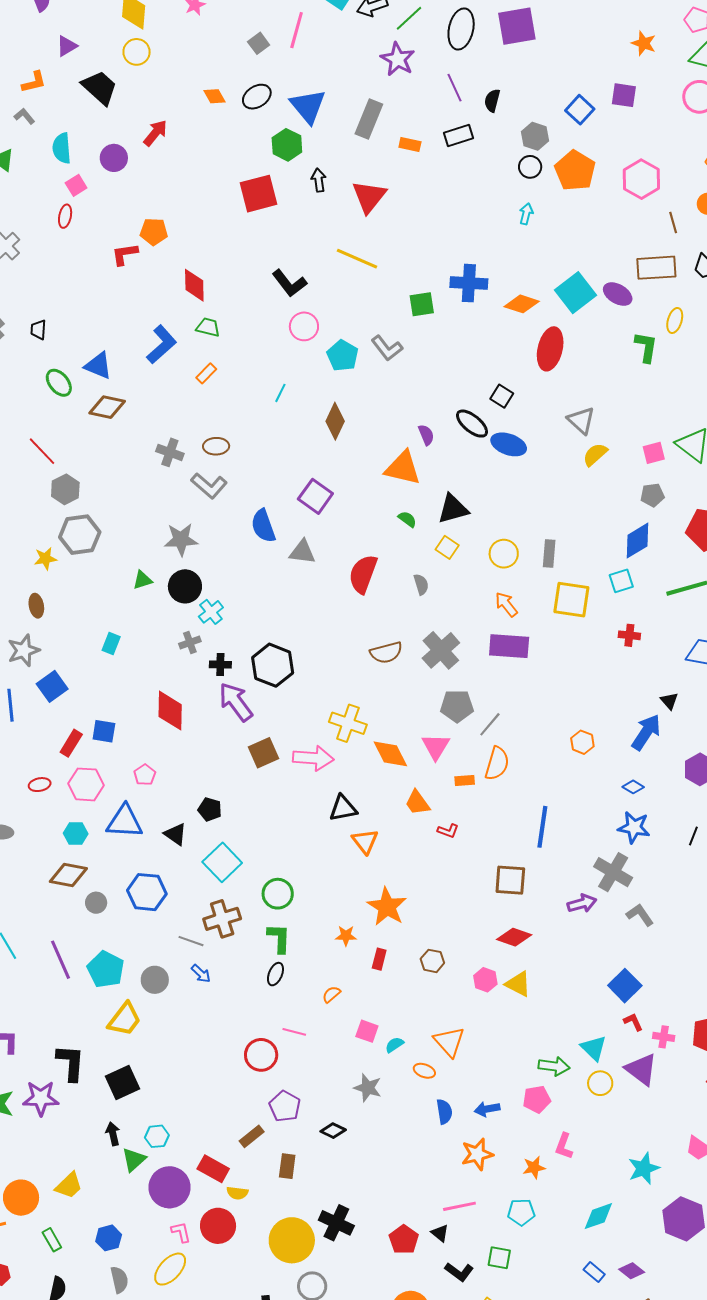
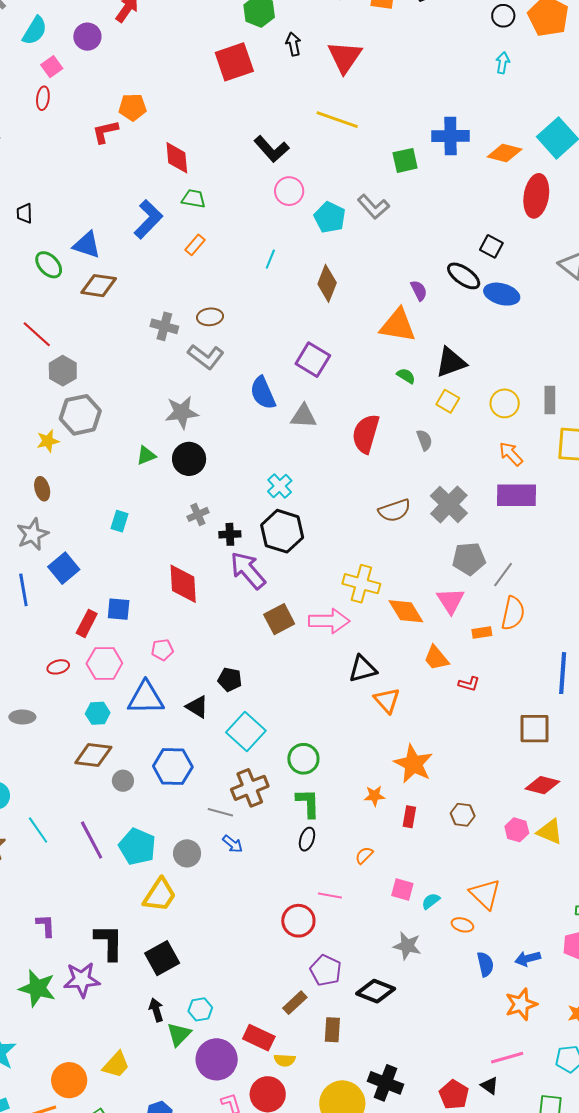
cyan semicircle: (62, 148) -> (35, 31), turned -140
cyan cross: (211, 612) -> (280, 486), moved
pink pentagon: (145, 775) -> (162, 650), turned 30
black diamond: (333, 1131) -> (376, 991), size x1.5

